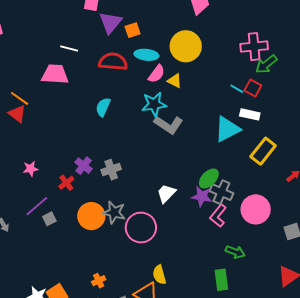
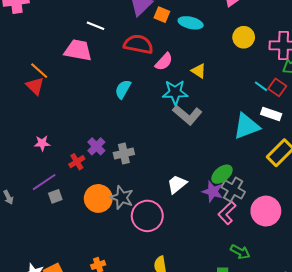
orange square: (133, 30) -> (162, 15), turned 35
yellow circle: (186, 46) -> (244, 37), moved, size x0.7
cyan ellipse: (146, 55) -> (191, 23), moved
pink semicircle: (157, 74) -> (164, 62), moved

